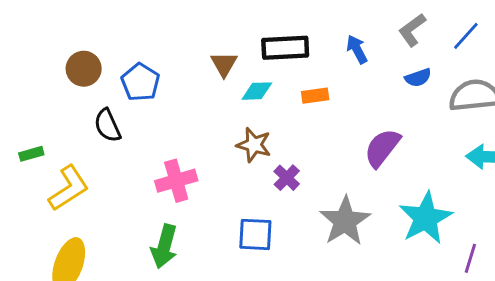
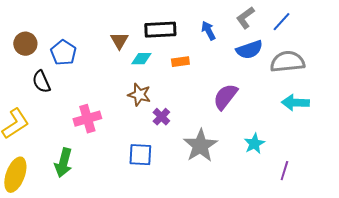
blue semicircle: (418, 78) -> (249, 50), size x1.5
cyan star: (426, 218) -> (254, 144), size x0.6
green arrow: (164, 246) -> (63, 163), moved

